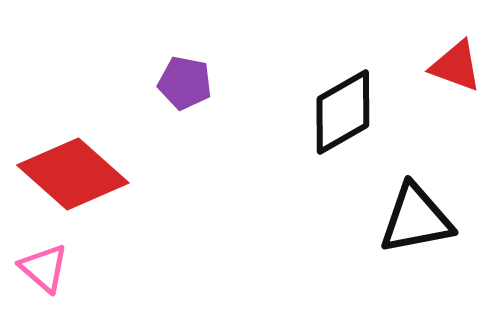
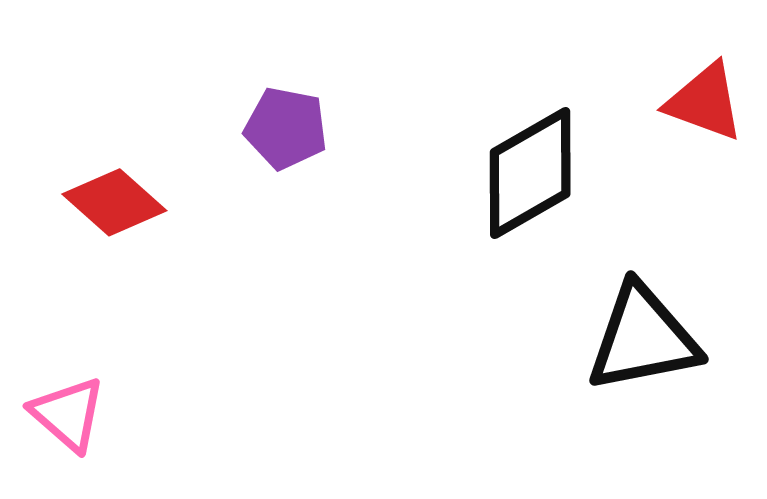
red diamond: (73, 174) -> (114, 202), moved, size x0.6

